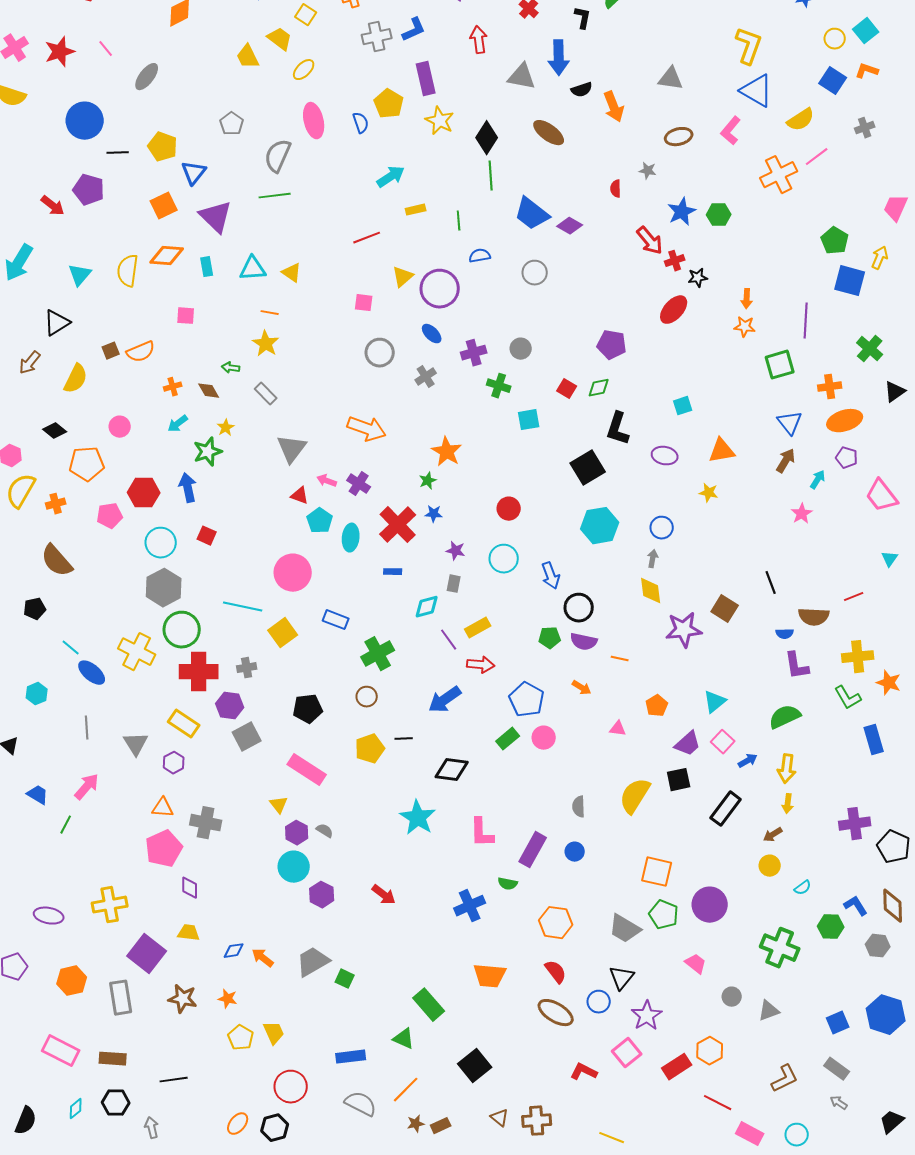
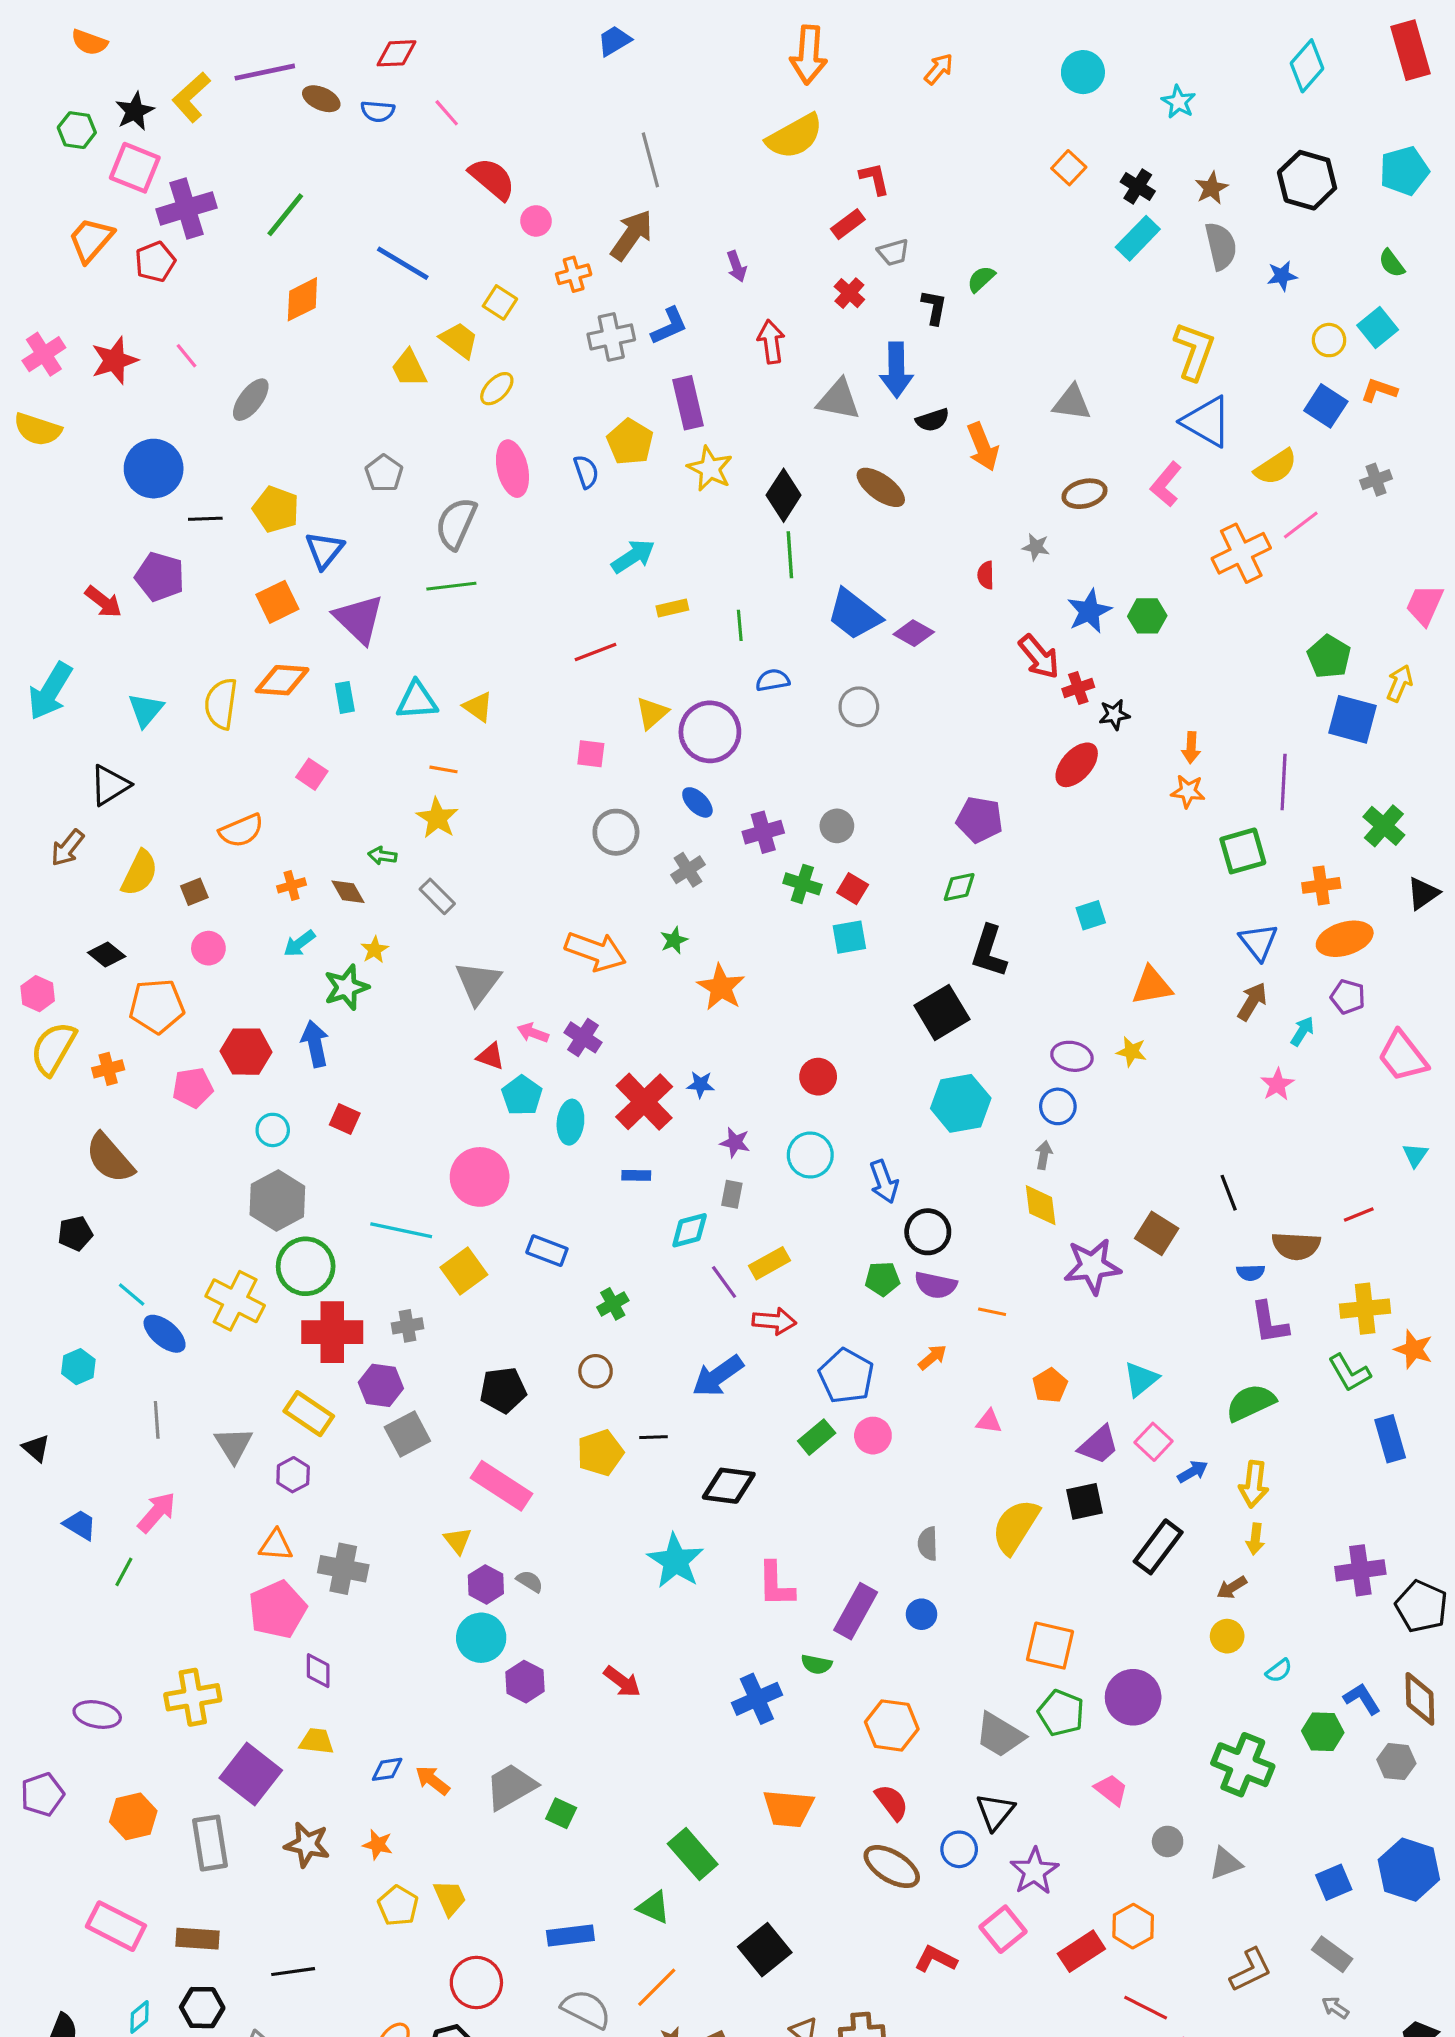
pink square: (186, 316) -> (312, 774), turned 30
brown square: (111, 351) -> (194, 892), moved
red square: (567, 389) -> (853, 889), moved
purple ellipse: (665, 456) -> (1072, 1056), moved
green star: (428, 481) -> (674, 940), moved
cyan circle: (161, 543) -> (273, 1130), size x0.7
green cross: (378, 654) -> (613, 1304), size x0.6
orange arrow: (582, 688) -> (932, 1357), turned -72

